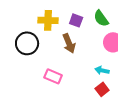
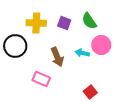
brown arrow: (69, 43) -> (57, 57), moved
cyan arrow: (102, 70) -> (82, 53), moved

